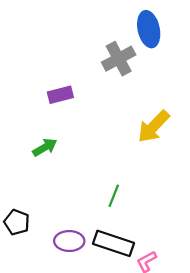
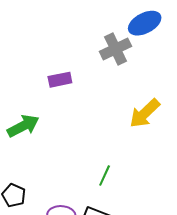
blue ellipse: (149, 29) -> (145, 23), turned 72
green arrow: (45, 147) -> (23, 126), moved, size x1.4

